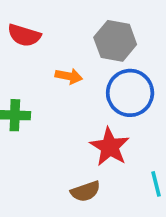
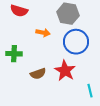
brown semicircle: (85, 191) -> (38, 74), moved

